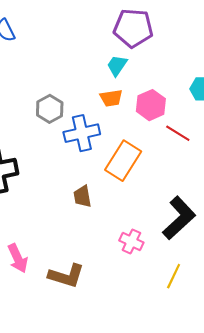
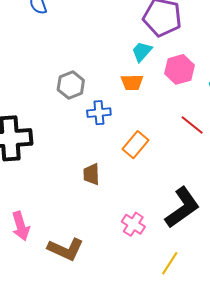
pink hexagon: (151, 105) -> (179, 69), moved
blue cross: (82, 133) -> (99, 113), size x0.7
orange rectangle: (123, 161) -> (135, 145), size x0.7

